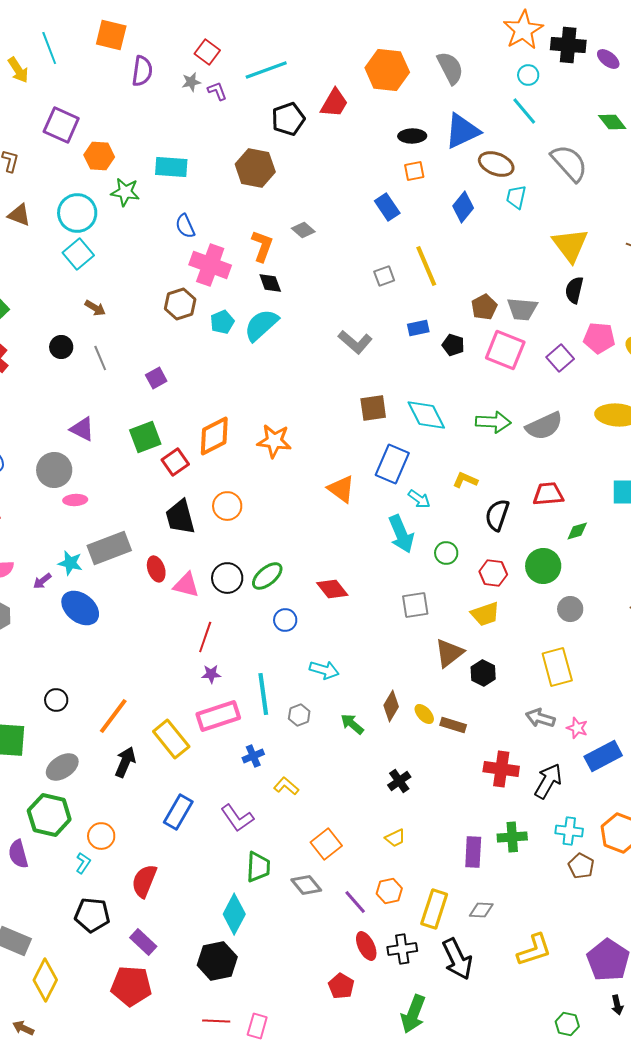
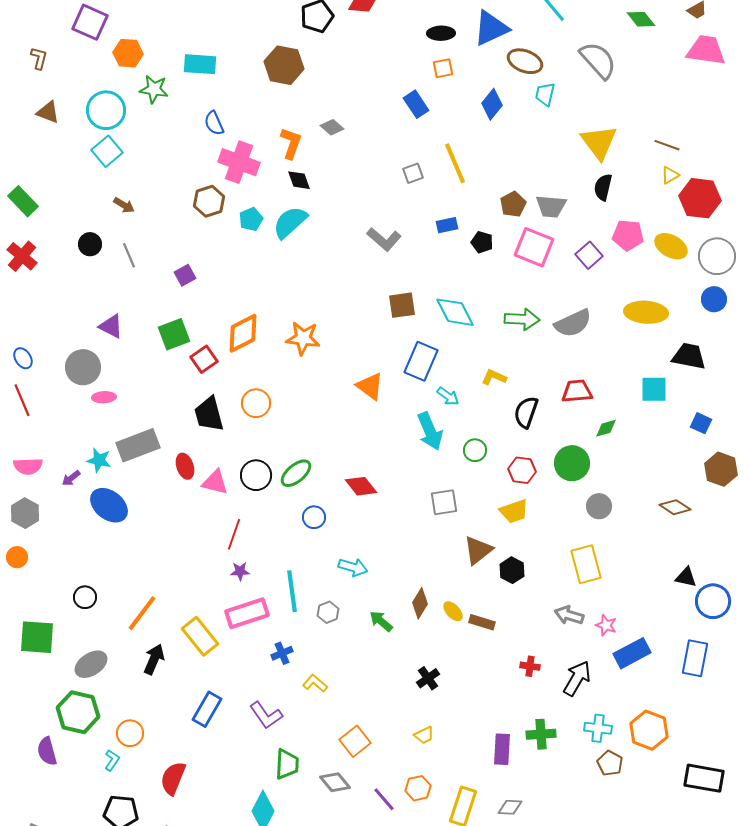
red cross: (501, 769) -> (530, 666), size x0.6

